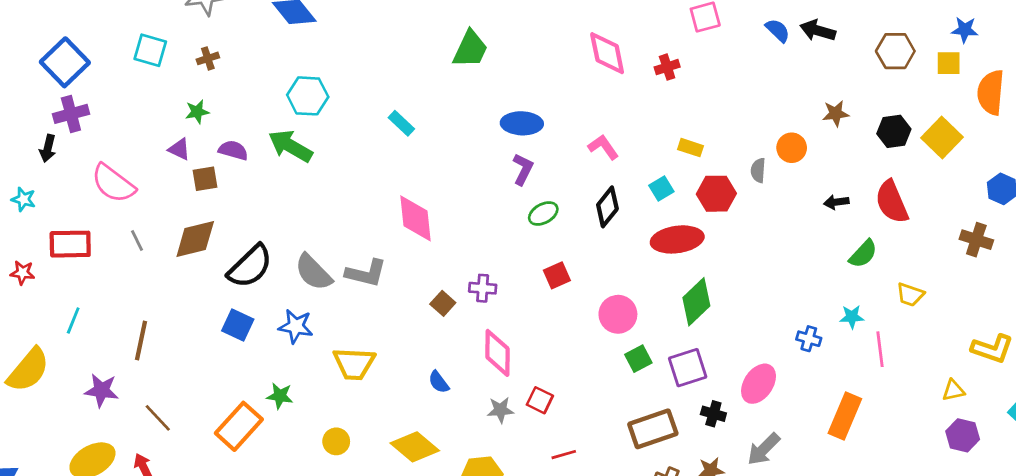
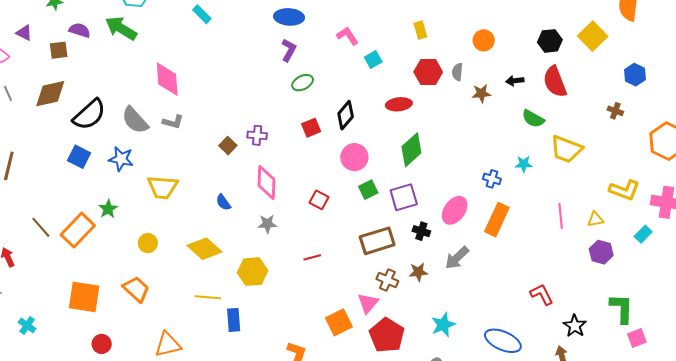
brown star: (836, 113) -> (481, 93), moved
black hexagon: (894, 131) -> (550, 41), moved
yellow rectangle: (691, 148) -> (420, 30), moved, turned 54
purple triangle: (179, 149) -> (24, 33), moved
gray semicircle: (758, 170) -> (457, 72), moved
cyan square: (661, 189) -> (373, 60), moved
black diamond: (607, 207) -> (346, 115), moved
pink diamond: (415, 218) -> (167, 79), moved
red ellipse: (677, 239) -> (399, 104), size x0.7
brown cross: (976, 240) -> (615, 111), size x0.7
green semicircle: (863, 254) -> (533, 119), turned 75
gray L-shape: (366, 273) -> (173, 122), size x0.7
yellow trapezoid: (910, 295) -> (566, 149), size x1.6
pink line: (880, 349) -> (561, 216), moved
green star: (280, 396) -> (108, 209), turned 30
red square: (540, 400) -> (319, 200), moved
orange rectangle: (845, 416) -> (497, 220), moved
brown line: (158, 418) -> (41, 227), moved

